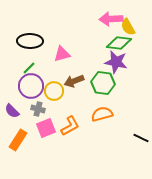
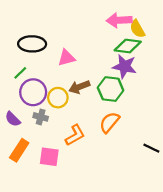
green line: (29, 68) -> (20, 73), moved
orange semicircle: (102, 114) -> (109, 122), turned -35
pink square: (46, 128) -> (49, 157), moved, turned 30

